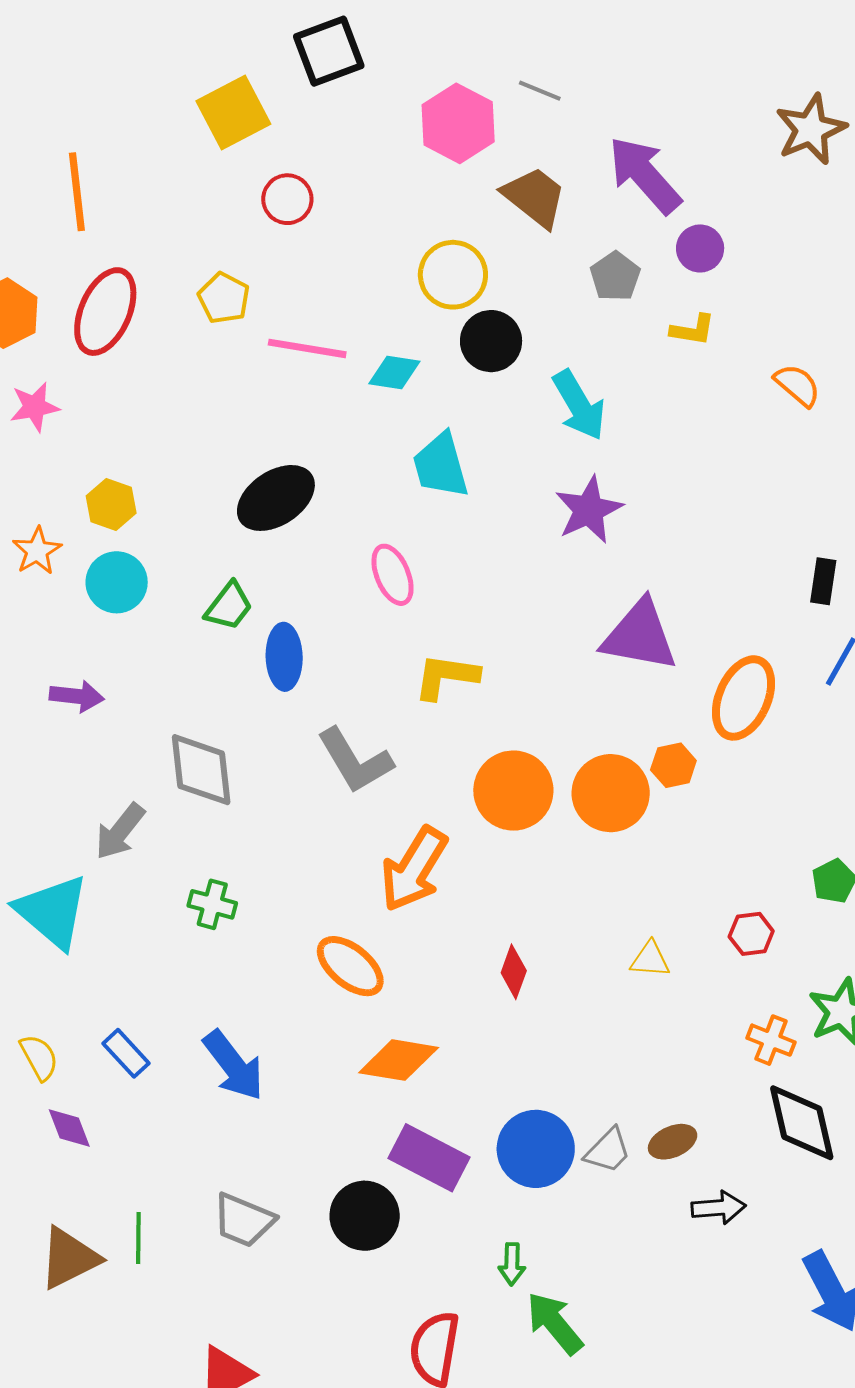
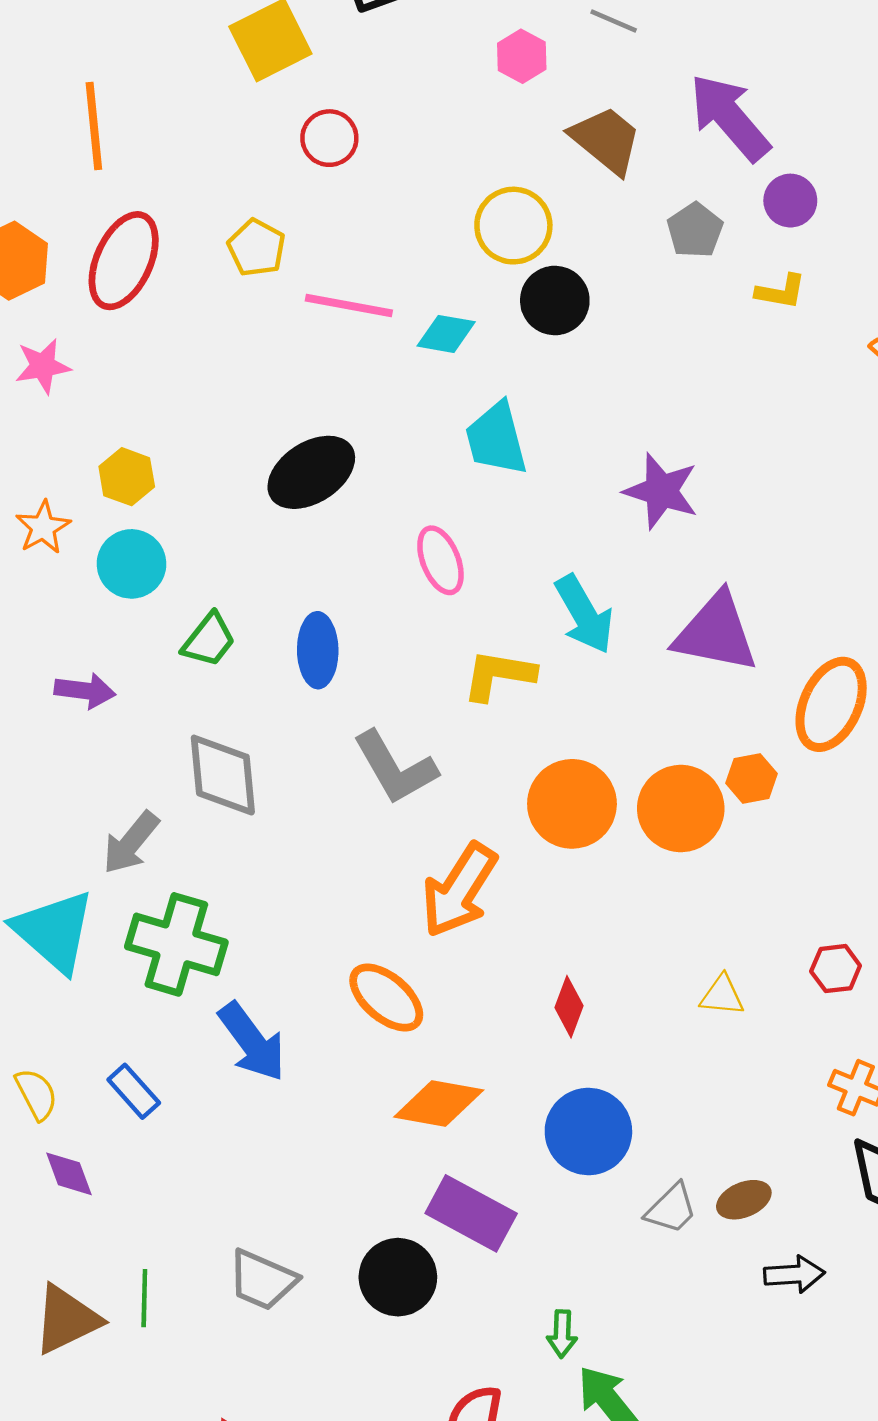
pink hexagon: (458, 123) -> (522, 56), size x0.6
cyan arrow: (579, 405) -> (584, 614), moved
purple star: (589, 510) -> (661, 491), turned -30
green trapezoid: (229, 606) -> (209, 640), moved
green cross: (212, 904) -> (176, 944), moved, size x1.8
blue arrow: (234, 1065) -> (252, 1042), moved
blue circle: (536, 1149) -> (588, 1132), moved

